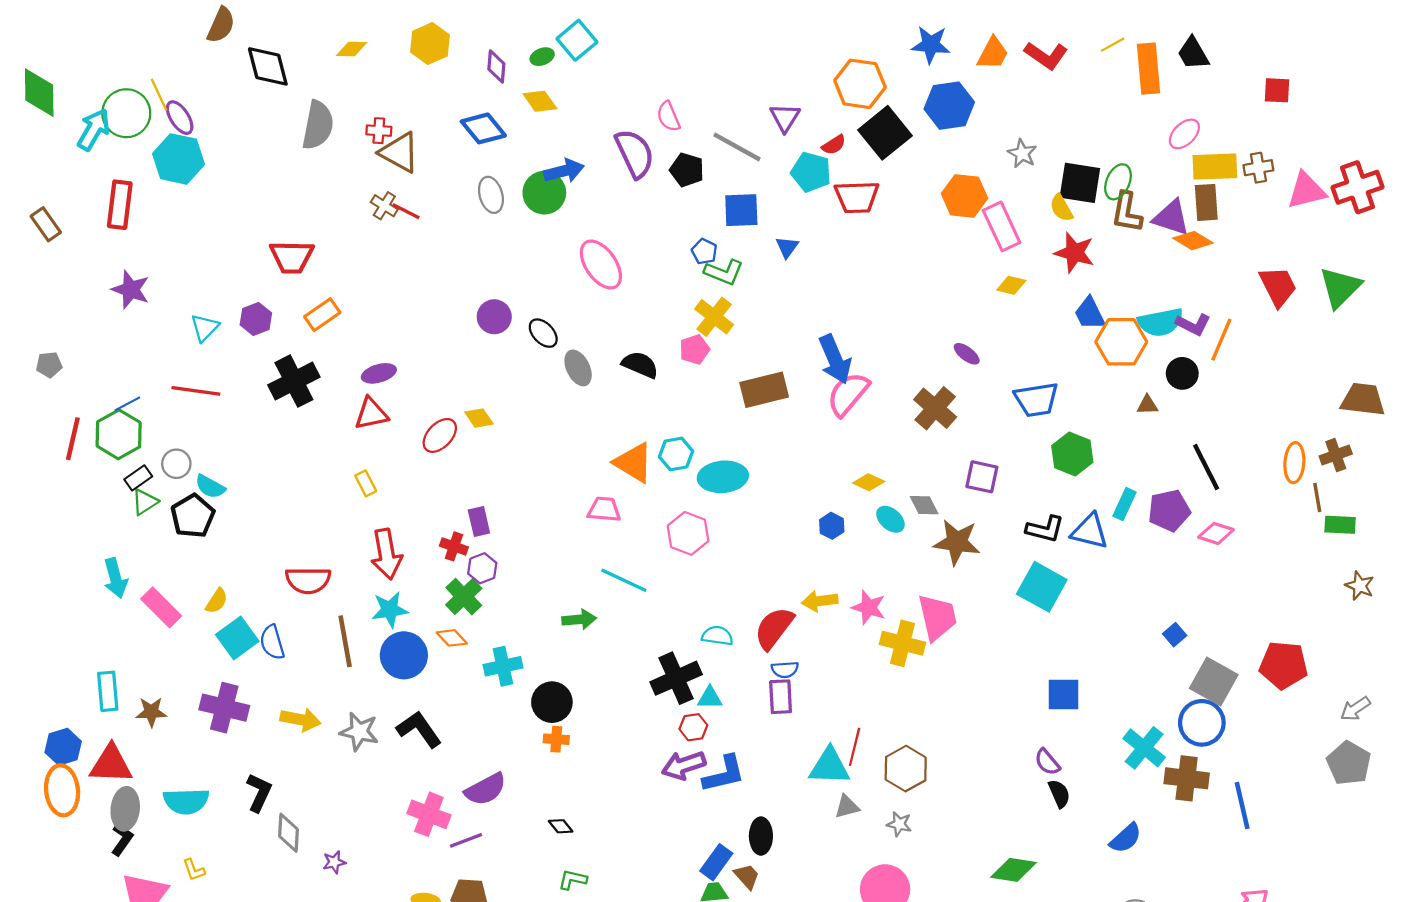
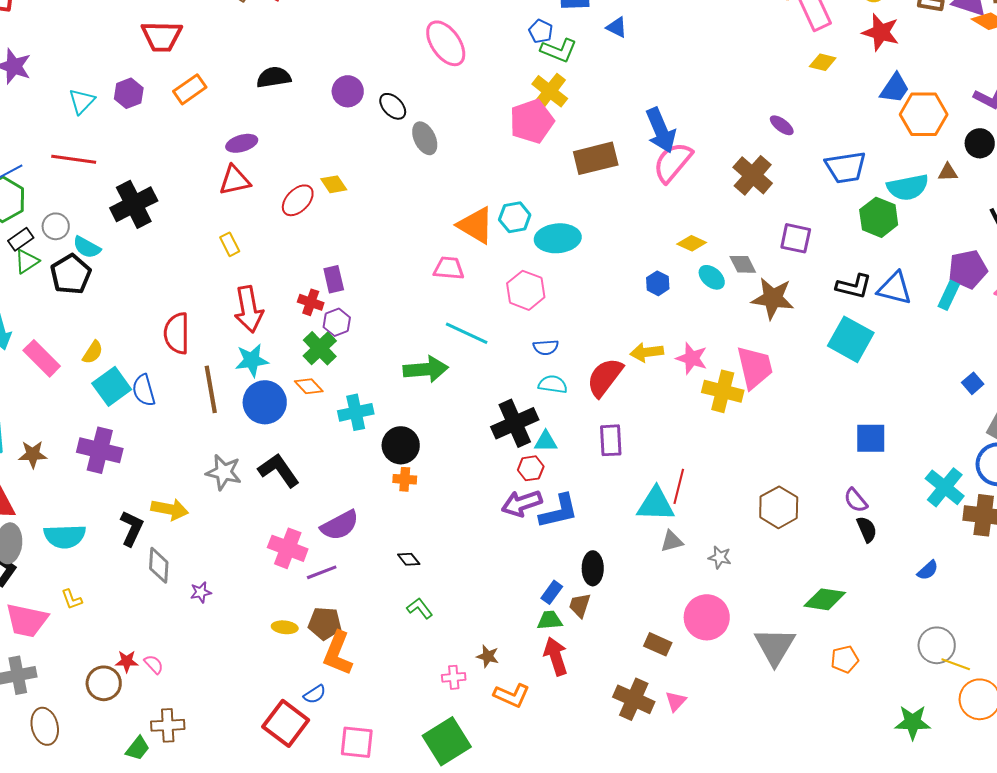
blue triangle: (787, 247) -> (617, 27), turned -40
blue trapezoid: (1090, 314) -> (895, 88), turned -120
cyan semicircle: (1160, 322) -> (908, 187), moved
pink pentagon: (695, 349) -> (532, 121), size x1.6
black semicircle: (640, 365) -> (274, 77), moved, turned -32
black cross: (294, 381) -> (134, 204), moved
cyan rectangle: (1125, 504) -> (949, 295), moved
red semicircle: (308, 580) -> (177, 333), turned 90
green arrow: (579, 619) -> (426, 369), size x1.4
blue semicircle: (785, 669) -> (546, 347), moved
yellow arrow: (300, 720) -> (170, 509), moved
brown hexagon: (906, 769) -> (779, 507), moved
blue semicircle: (1126, 838) -> (928, 570), size x0.7
blue rectangle: (716, 862) -> (552, 592), size x0.7
brown trapezoid: (747, 876) -> (580, 605), turned -120
green L-shape: (573, 880) -> (420, 608), turned 40

